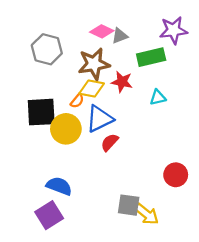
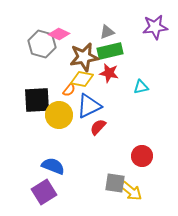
pink diamond: (102, 31) -> (59, 34), moved
green rectangle: (151, 57) -> (110, 51), moved
red circle: (176, 175) -> (142, 156), moved

